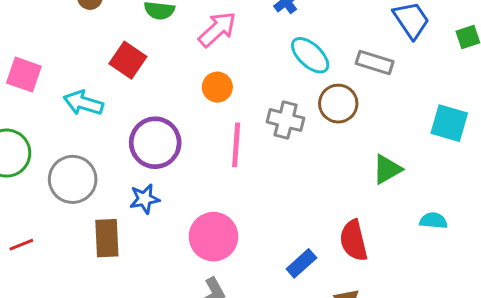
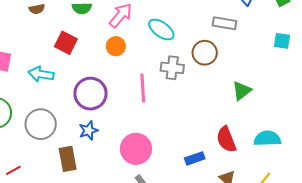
cyan ellipse: (310, 55) -> (161, 29), moved
orange circle: (217, 87) -> (116, 46), moved
cyan square: (449, 123) -> (282, 41), moved, size x0.7
cyan semicircle: (433, 221) -> (267, 138), moved, size x1.5
blue rectangle: (301, 263) -> (195, 158), turned 30

